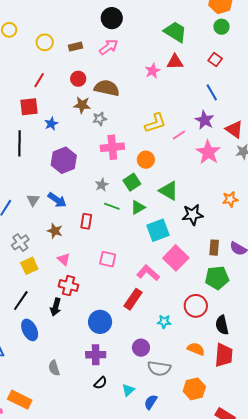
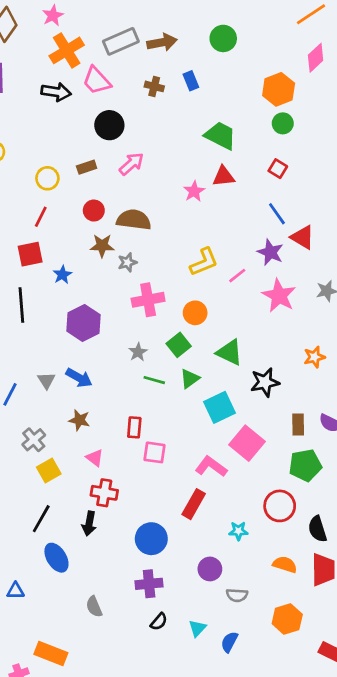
black circle: (112, 18) -> (109, 125), moved
yellow circle: (45, 42) -> (47, 178), moved
red triangle: (234, 129) -> (303, 237), moved
red rectangle: (86, 221) -> (134, 427), moved
gray semicircle: (159, 368) -> (237, 595), size x0.7

